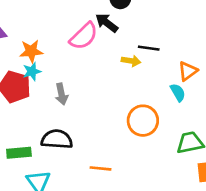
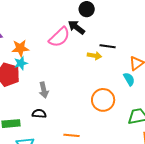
gray arrow: (61, 94) -> (44, 90), moved
black semicircle: (57, 139) -> (39, 114), size x0.6

